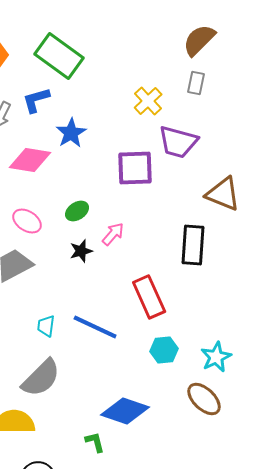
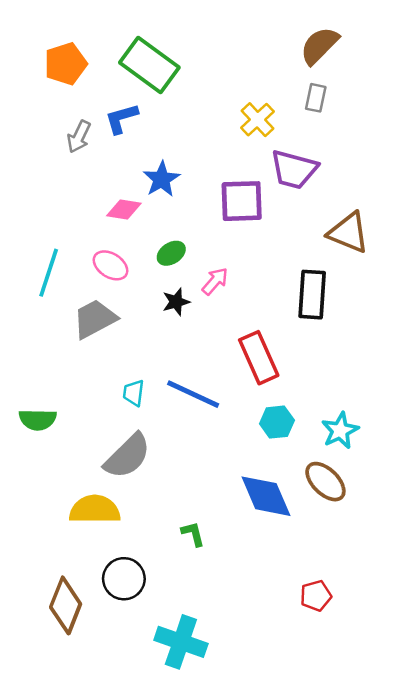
blue star: (71, 133) -> (162, 179), moved
pink diamond: (30, 160) -> (124, 210), moved, size x0.7
blue diamond: (125, 411) -> (266, 496), moved, turned 48

